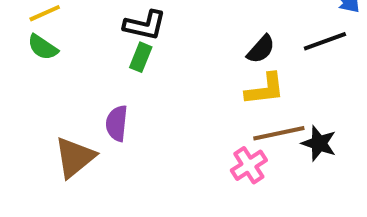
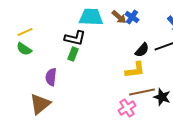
black semicircle: (261, 49) -> (142, 50), moved
purple semicircle: (117, 123) -> (51, 77), moved

